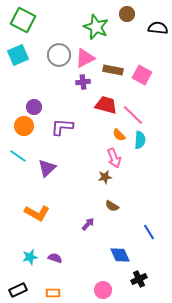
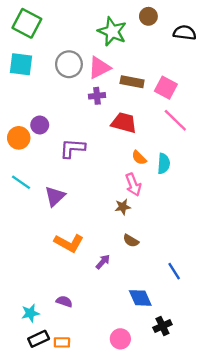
cyan square: (18, 55) -> (21, 64), turned 30
pink line: (133, 115) -> (175, 120), moved
orange circle: (24, 126) -> (19, 138), moved
orange L-shape: (37, 213) -> (69, 243), moved
cyan star: (30, 257) -> (30, 313), moved
black rectangle: (18, 290) -> (39, 339), moved

